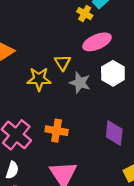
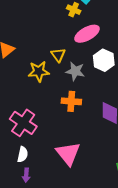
orange cross: (57, 131) -> (71, 101), moved

